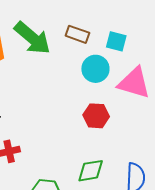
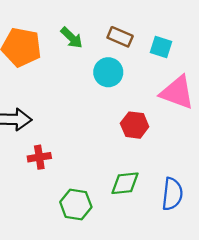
green arrow: (32, 38) -> (72, 38), size x0.6
cyan circle: (95, 69) -> (108, 72), moved

